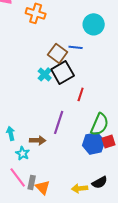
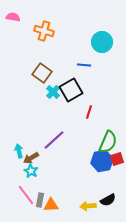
brown square: (58, 53) -> (42, 73), moved
purple line: (59, 122) -> (54, 140), moved, turned 30
brown arrow: (38, 140) -> (31, 158), moved, turned 147
orange triangle: (43, 187) -> (51, 205), turned -49

